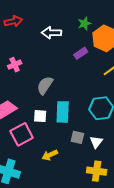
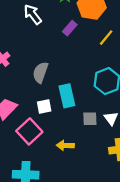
white arrow: (51, 33) -> (33, 14), turned 66
yellow arrow: (50, 155) -> (65, 145), turned 42

